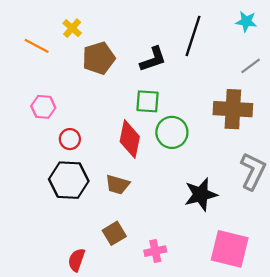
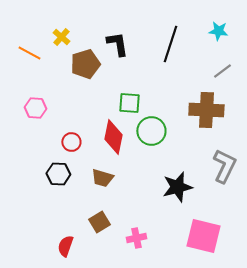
black L-shape: (153, 59) -> (117, 44), moved, turned -80
red circle: (70, 139) -> (71, 142), moved
black hexagon: (69, 180) -> (58, 174), size x0.7

